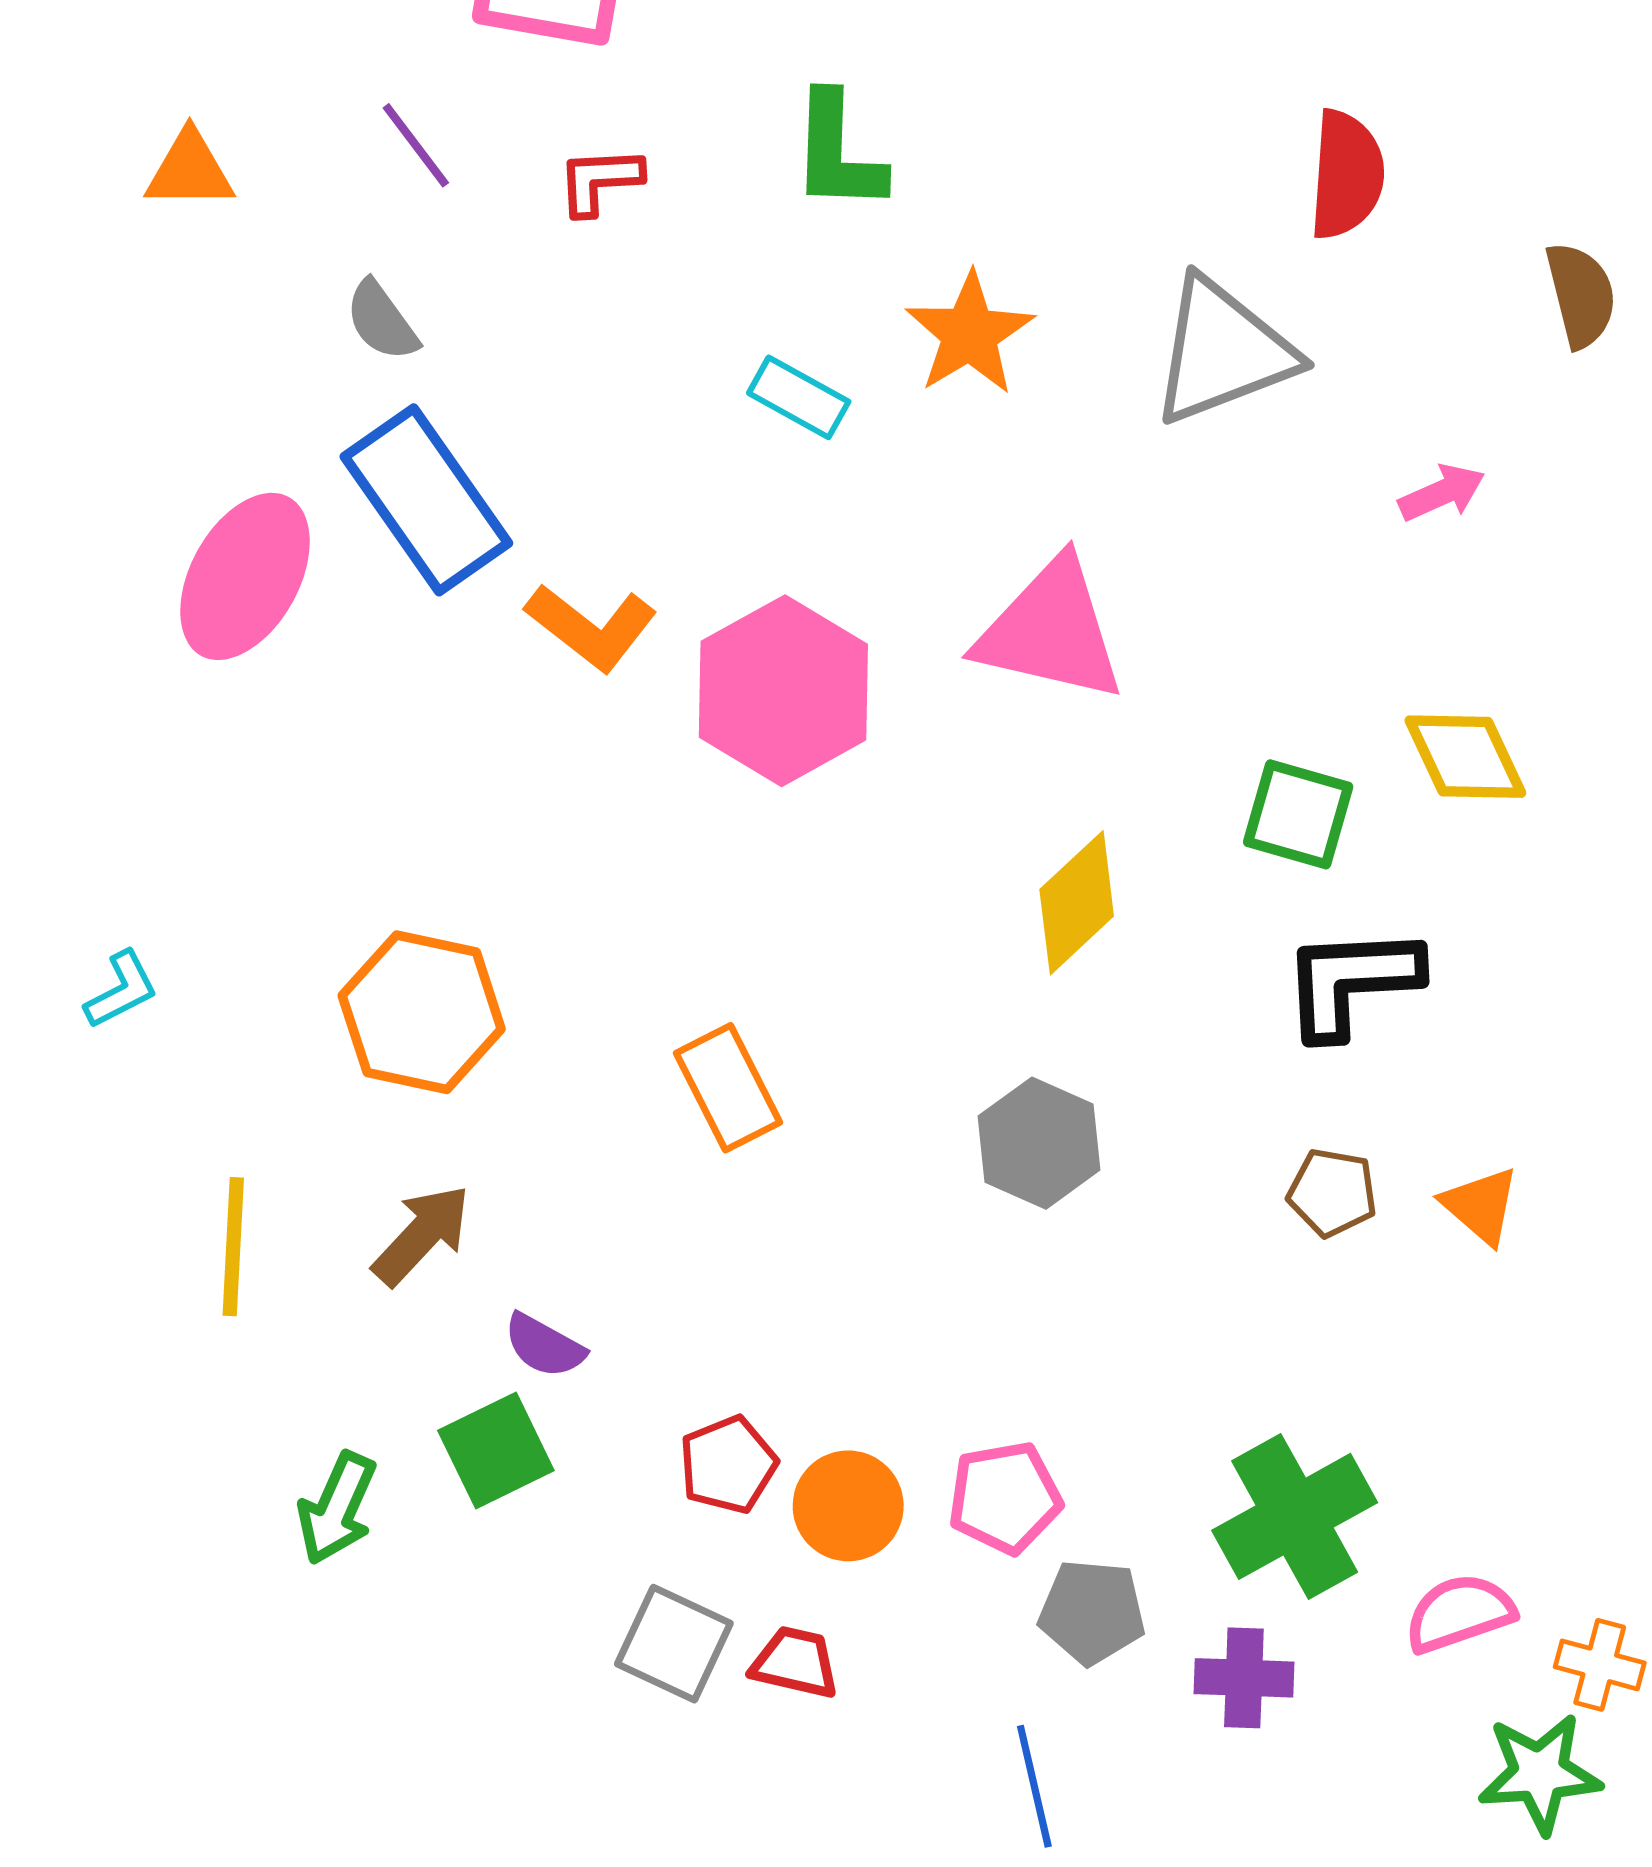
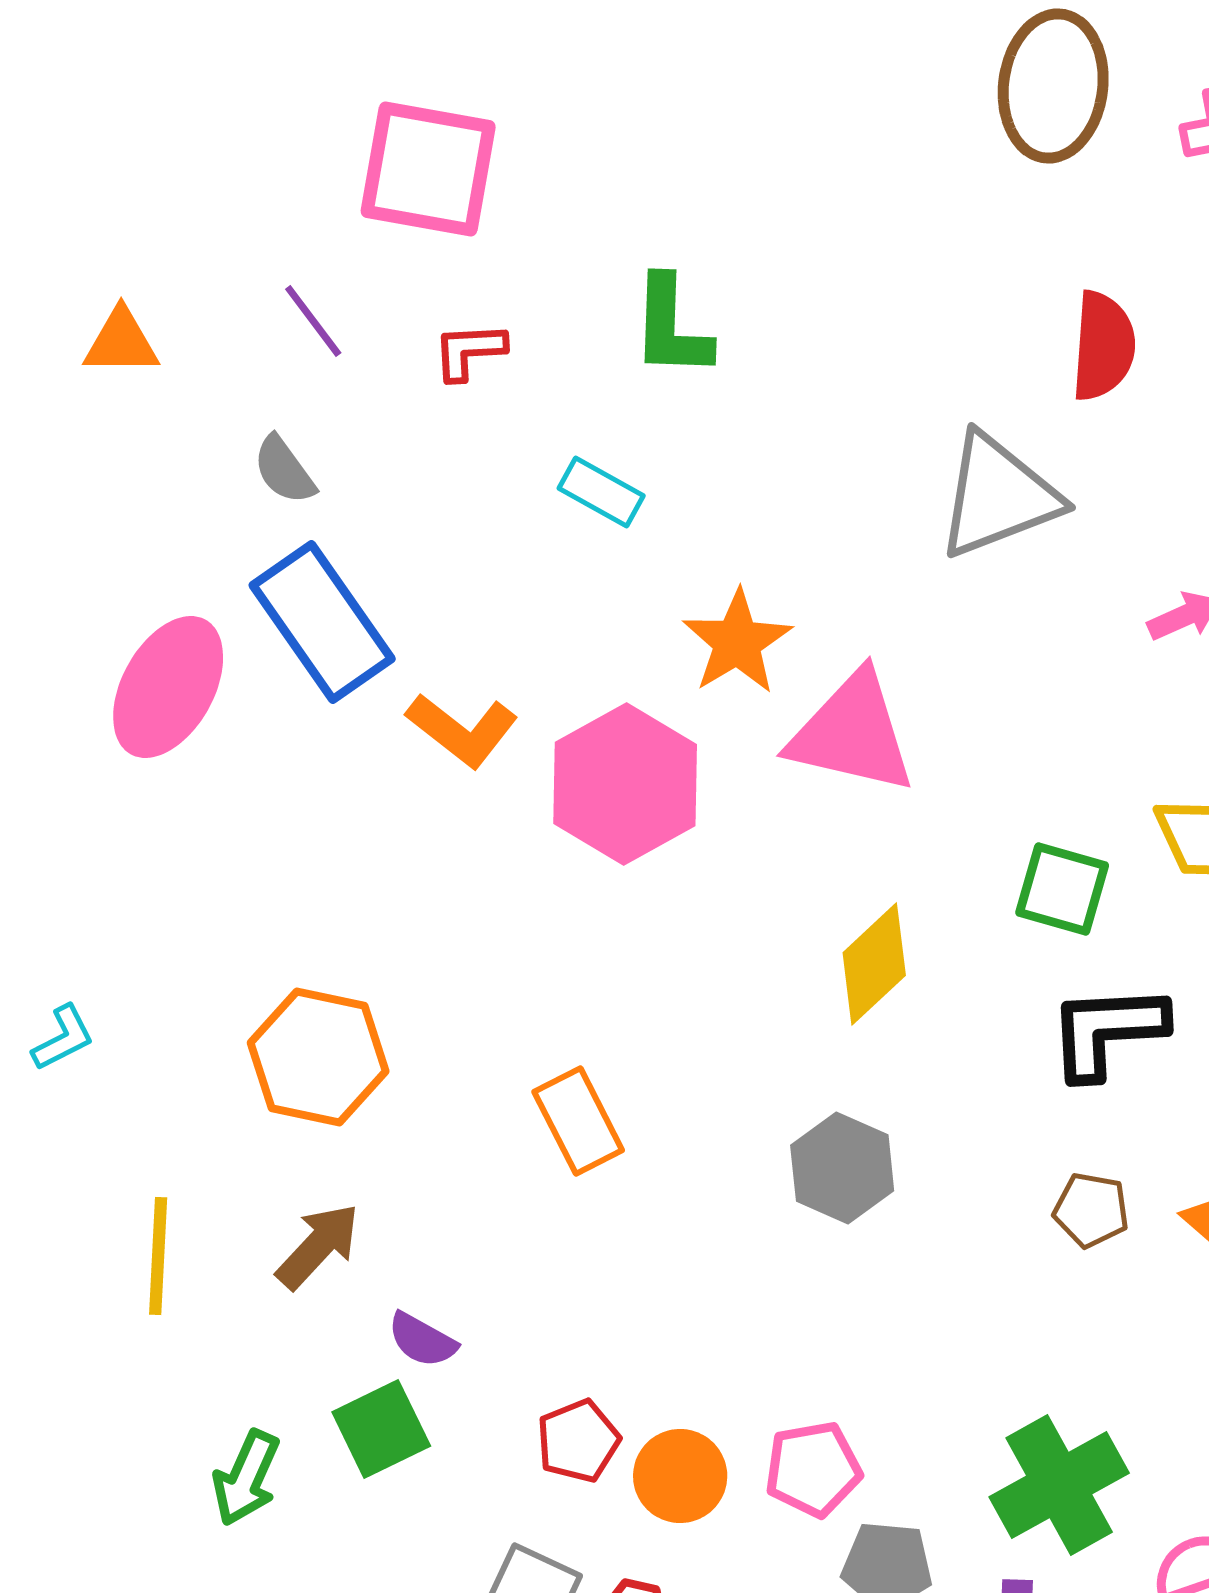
orange star: (969, 334) -> (737, 642), moved
cyan rectangle: (799, 397) -> (601, 492), moved

